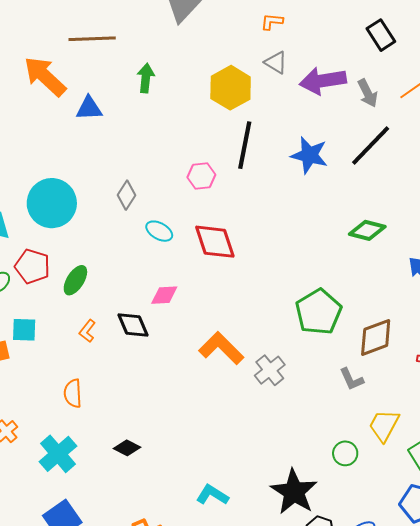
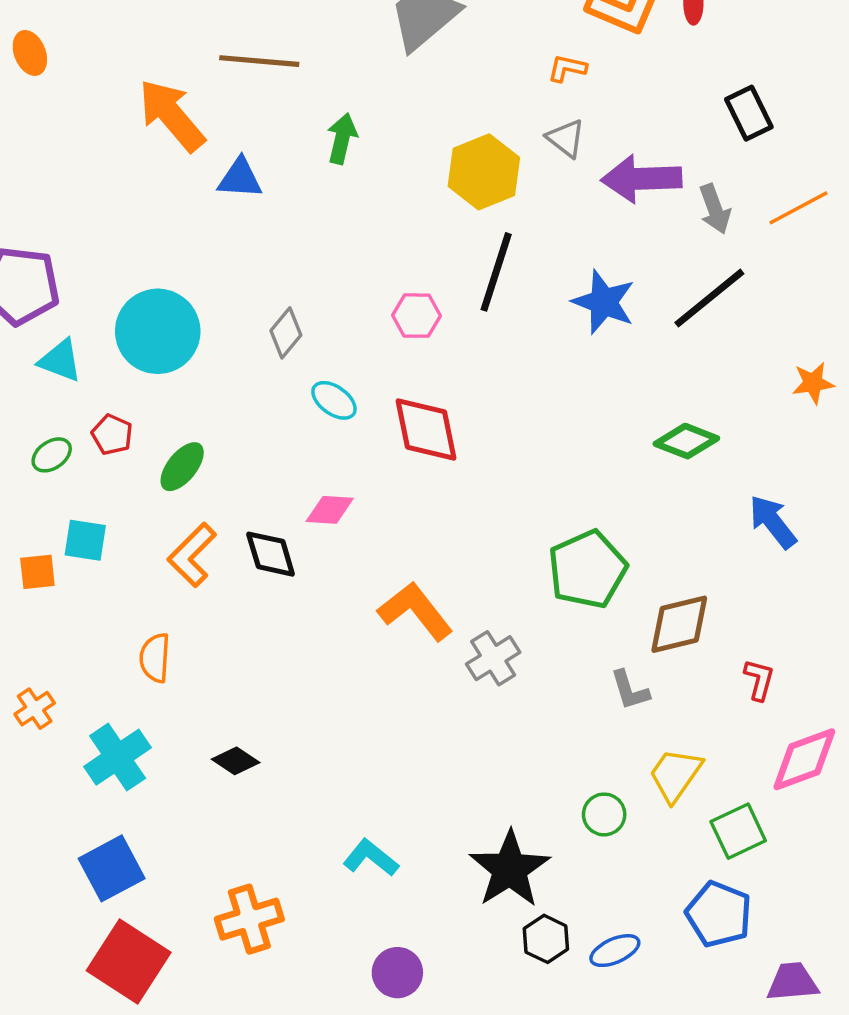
red pentagon: (32, 266) -> (112, 435), size x0.7
orange L-shape: (87, 331) -> (192, 555), size x1.6

